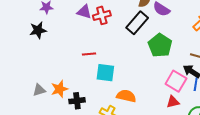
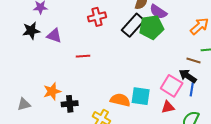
purple triangle: (84, 12) -> (54, 36), moved
green pentagon: (160, 45) -> (151, 27), moved, turned 30
cyan square: (105, 73) -> (141, 96), moved
gray triangle: (39, 90) -> (24, 104), moved

